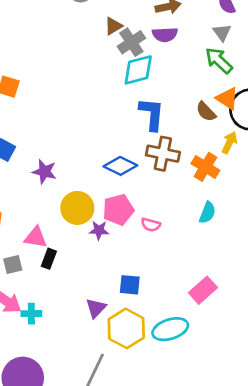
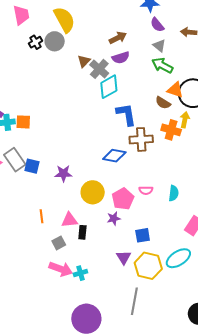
orange cross: (205, 167) -> (171, 130), moved
pink pentagon: (118, 210) -> (123, 199), moved
cyan semicircle: (207, 213) -> (174, 193), moved
purple star: (99, 230) -> (114, 218), moved

